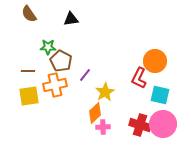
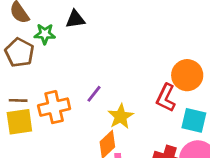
green star: (48, 47) -> (45, 34), moved
brown pentagon: (61, 61) -> (19, 53), moved
brown line: (28, 71) -> (18, 100), moved

